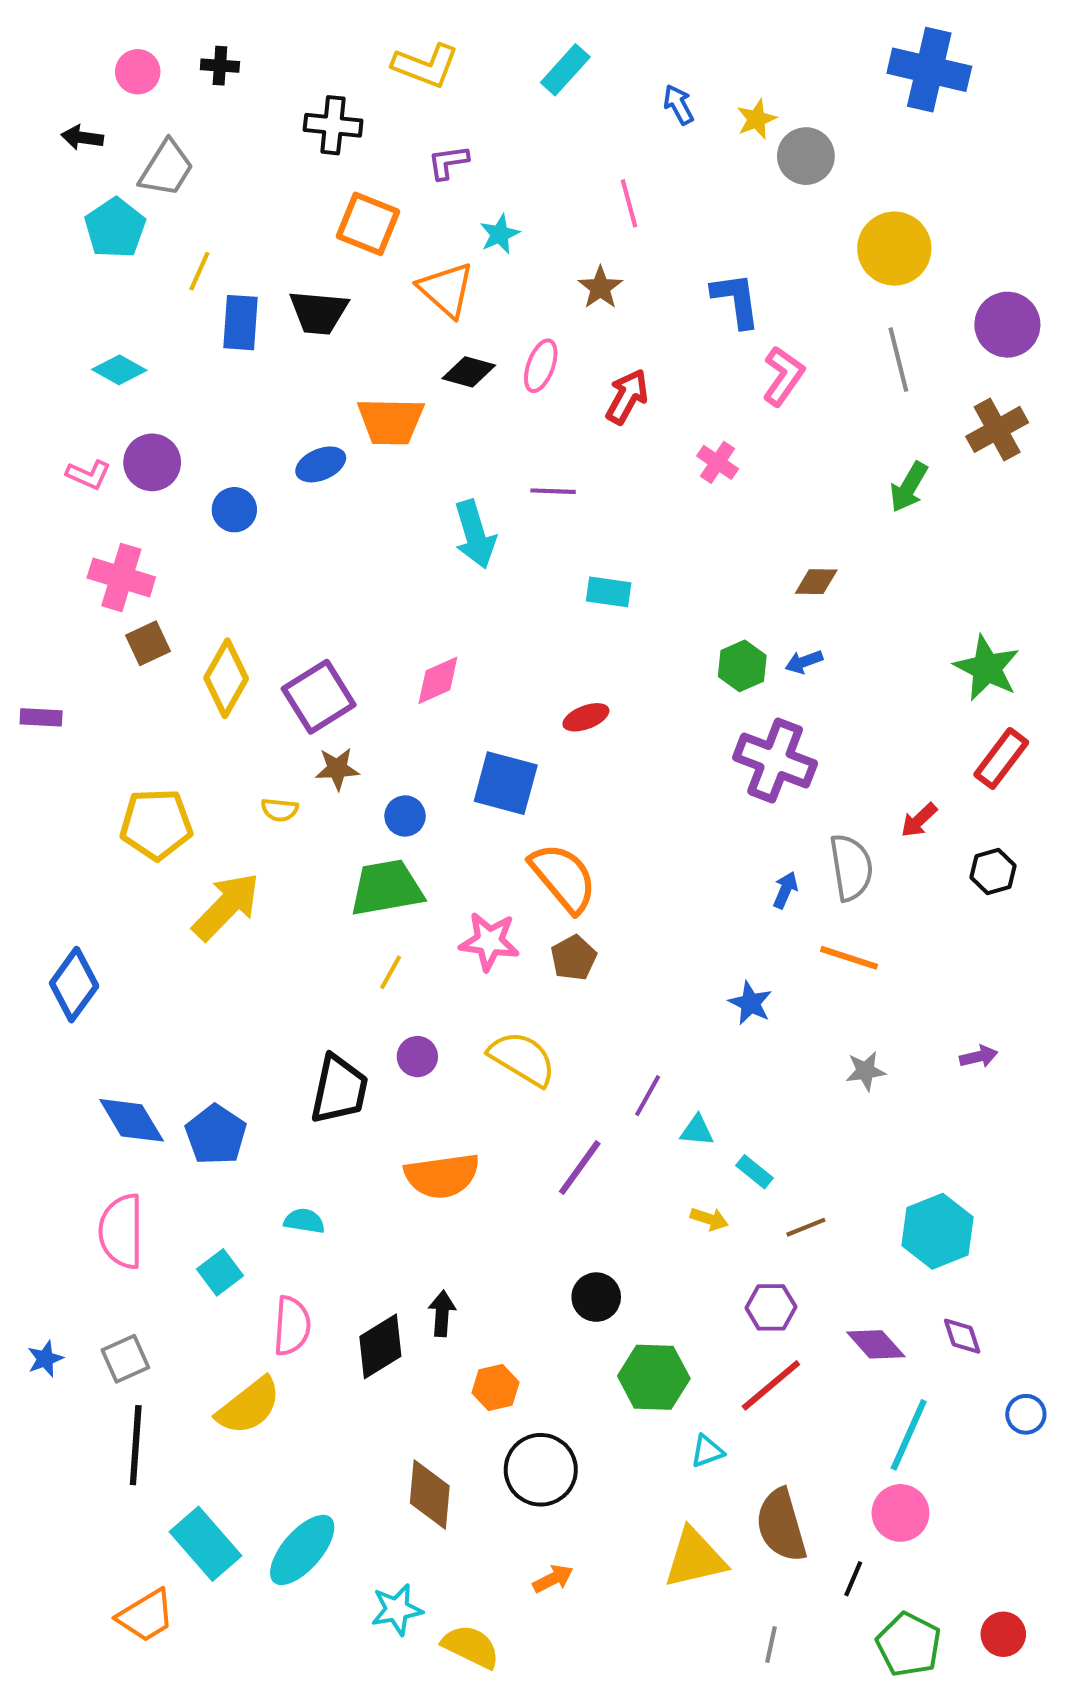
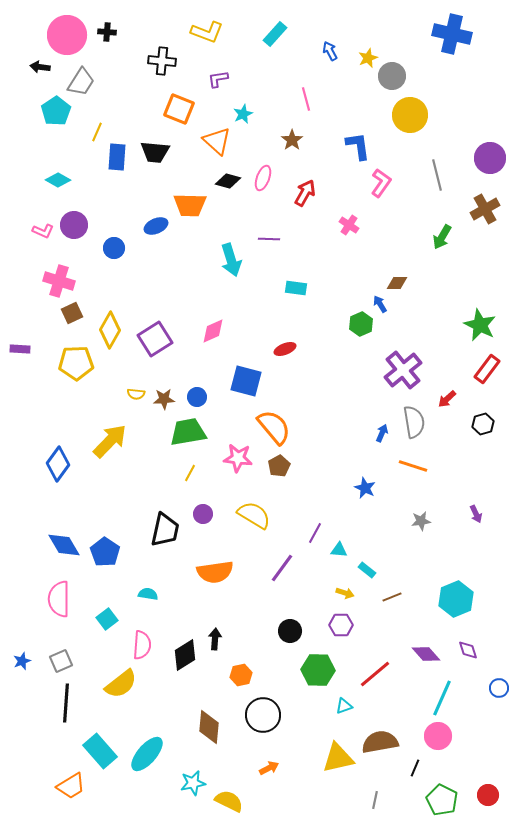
pink circle: (138, 72) -> (67, 35), size x1.8
yellow circle: (894, 249) -> (410, 115), moved
blue arrow: (804, 662) -> (380, 304), moved, turned 78
purple cross: (775, 760) -> (403, 370), moved, turned 30
brown star: (337, 769) -> (164, 399), moved
yellow pentagon: (156, 824) -> (76, 363), moved
blue diamond: (74, 985) -> (58, 464), moved
purple arrow: (979, 1057) -> (476, 514), turned 78
purple hexagon: (771, 1307) -> (341, 625), moved
brown semicircle: (781, 1525) -> (380, 742), turned 96

